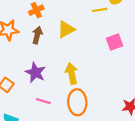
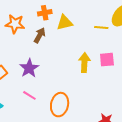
yellow triangle: (66, 29) -> (65, 23), moved
yellow arrow: (72, 73) -> (84, 63), moved

